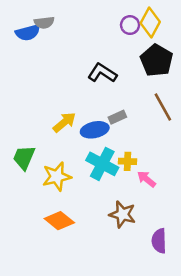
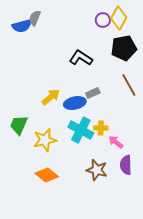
gray semicircle: (44, 22) -> (35, 18), turned 119
black pentagon: (157, 60) -> (124, 48), turned 30
purple semicircle: (159, 241) -> (126, 165), moved

